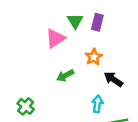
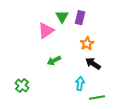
orange star: (94, 57) -> (87, 44), moved

